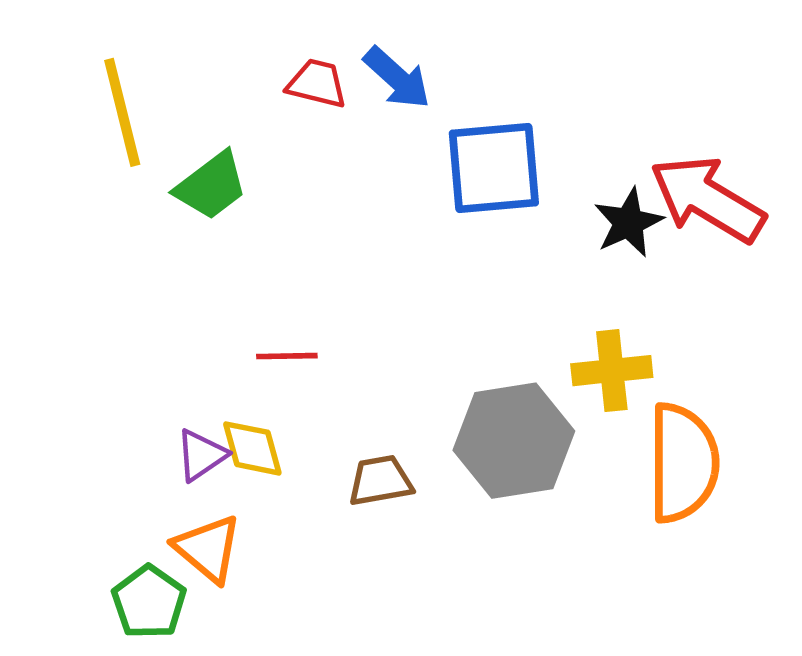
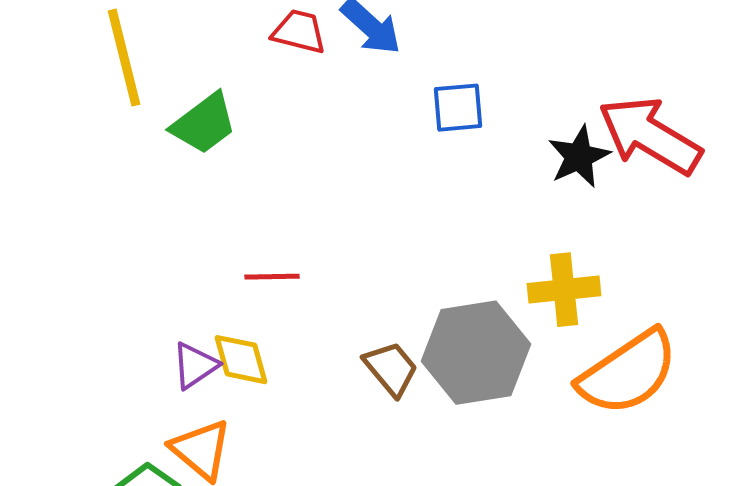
blue square: (494, 168) -> (458, 108), size x0.6
orange semicircle: (683, 463) -> (628, 373), turned 56
brown trapezoid: (380, 481) -> (391, 369), moved, turned 60

